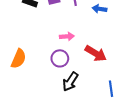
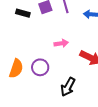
purple circle: (60, 58) -> (40, 67), moved

